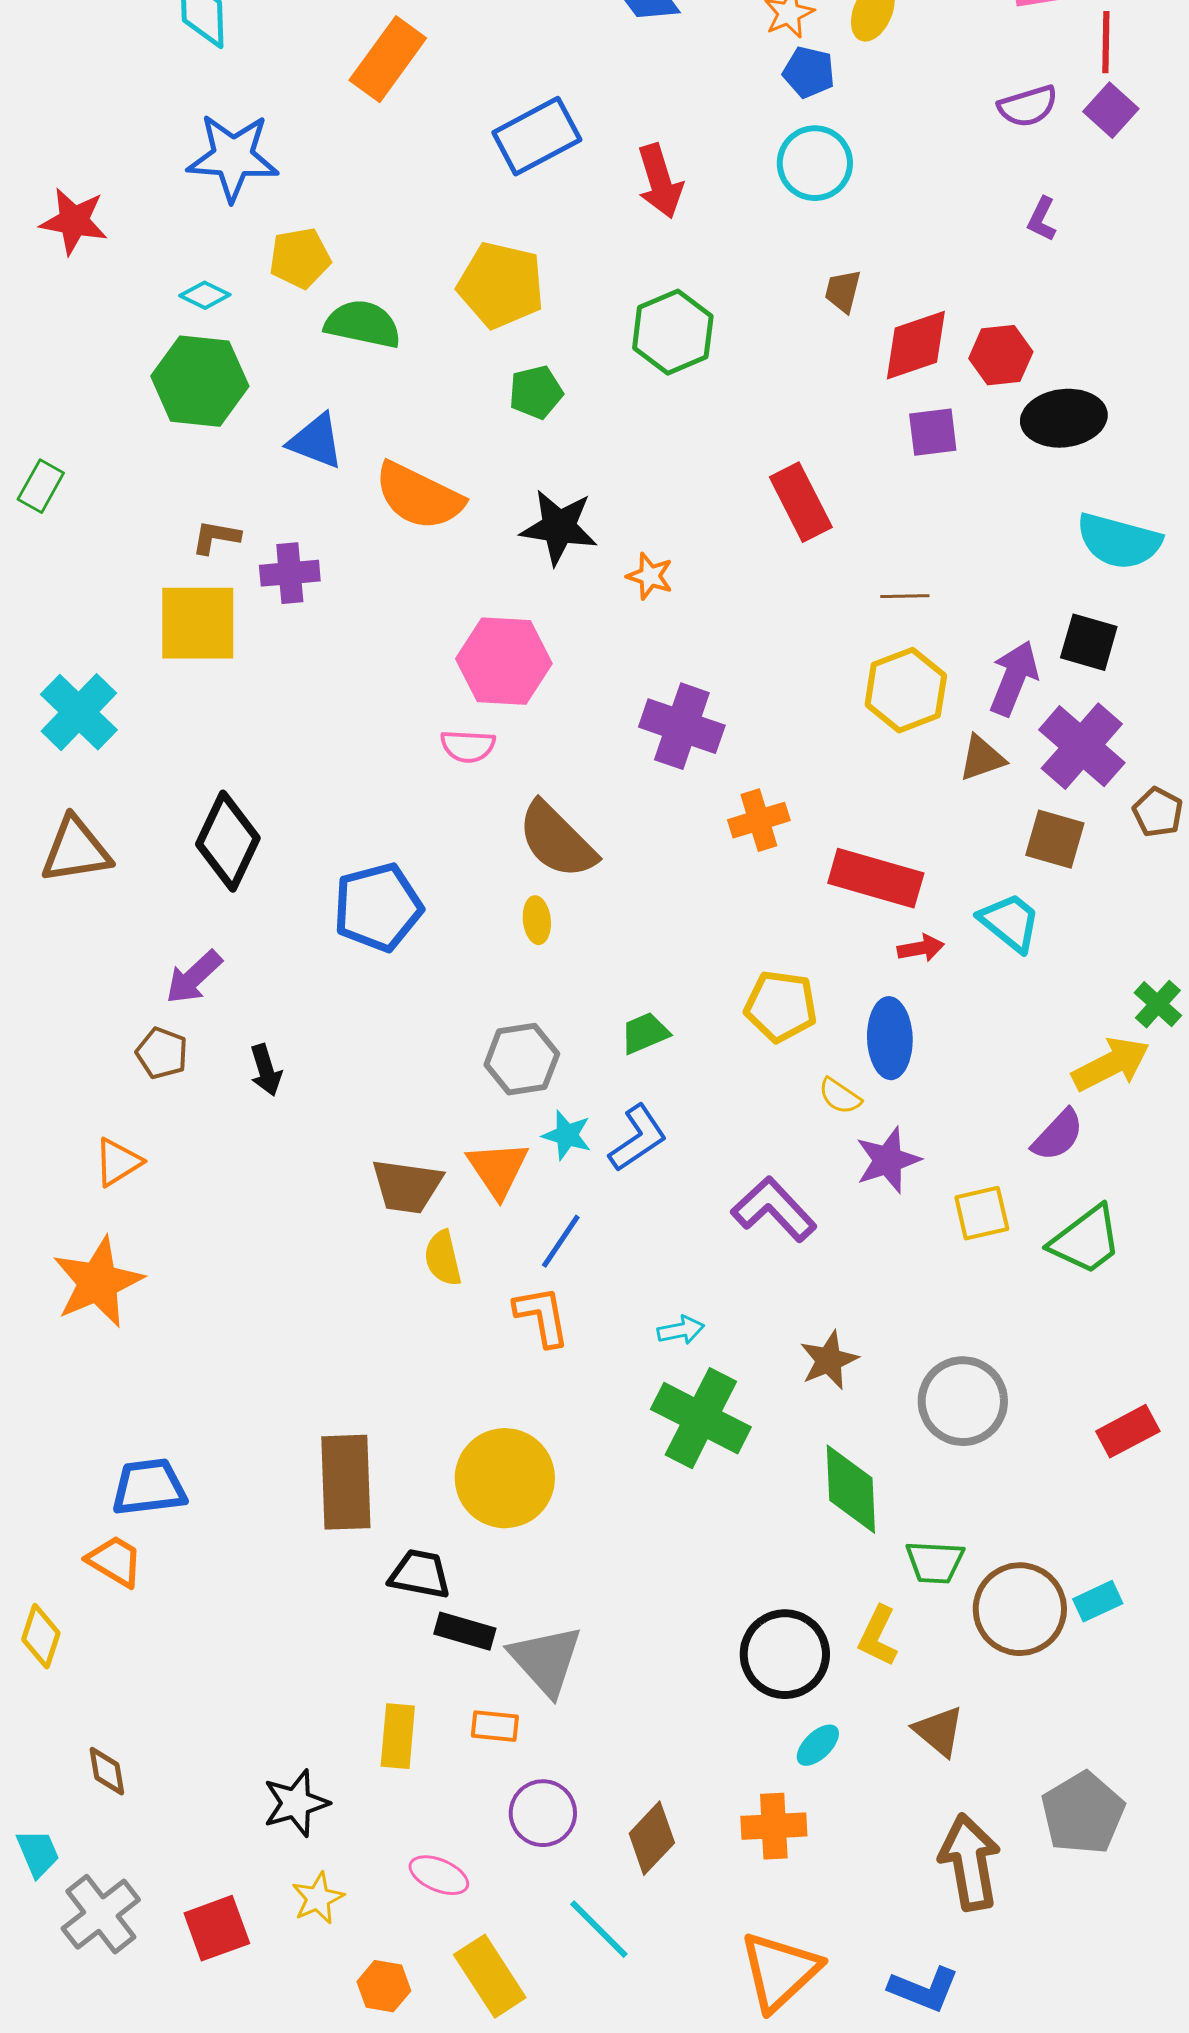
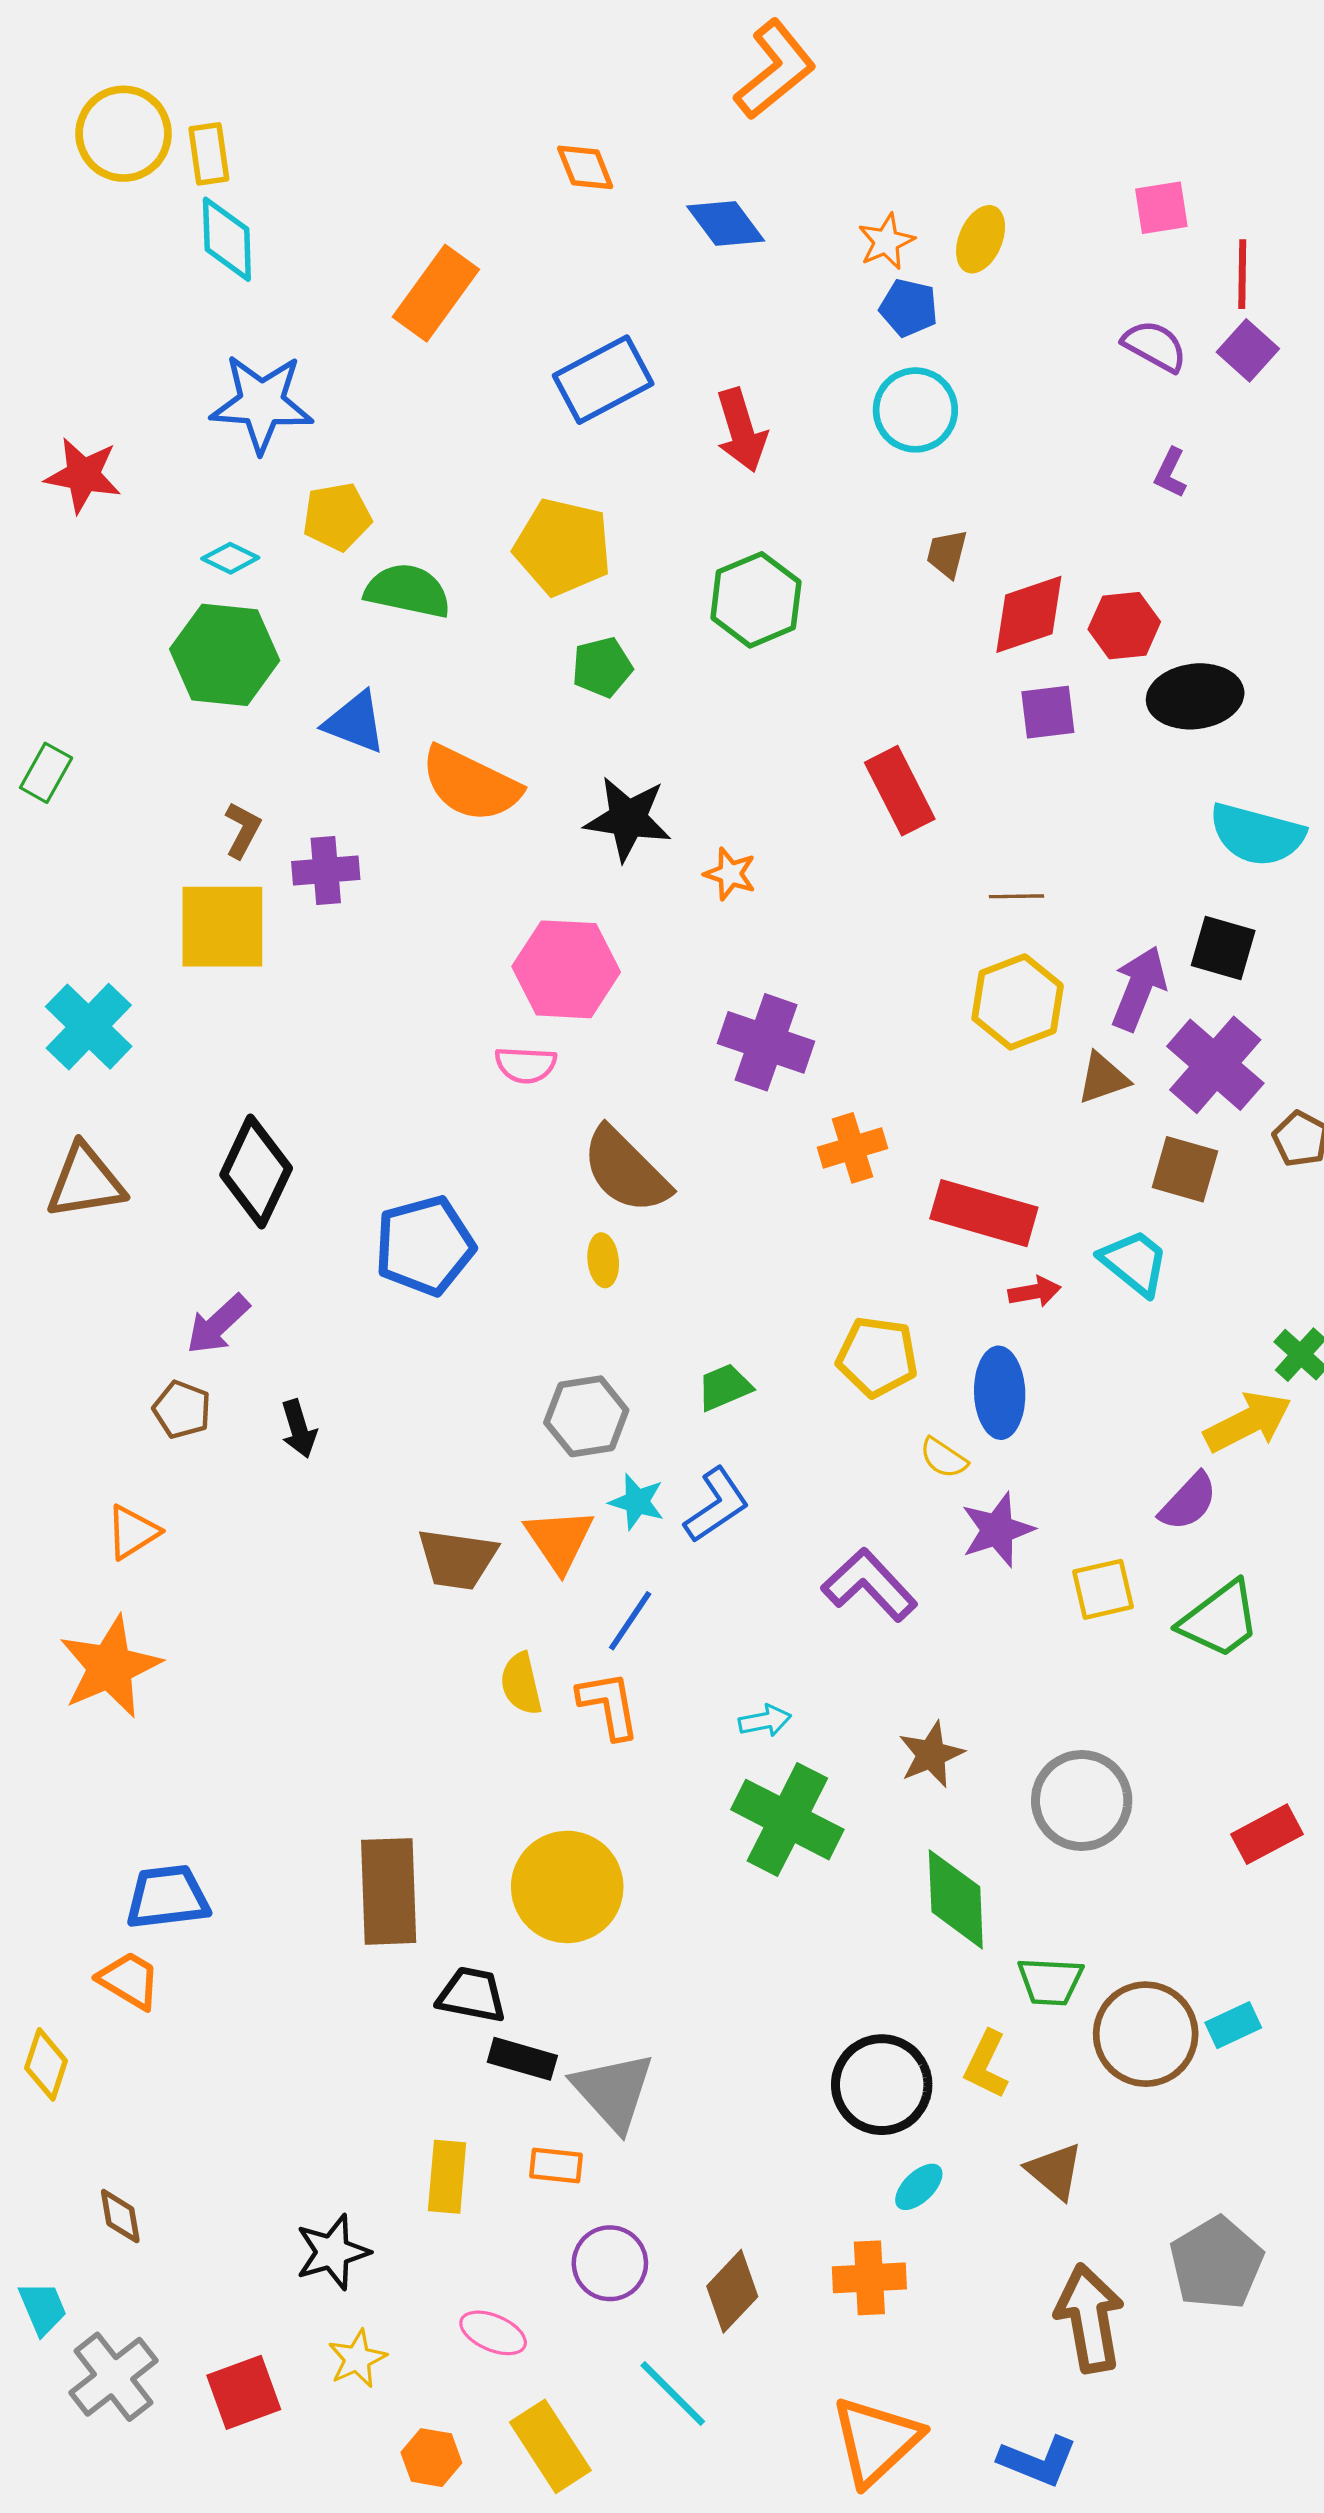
purple semicircle: (1028, 106) -> (1155, 346), turned -134
brown L-shape: (216, 537) -> (243, 830), turned 108
yellow semicircle: (443, 1258) -> (521, 1684), moved

